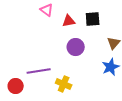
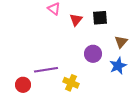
red triangle: (69, 21) -> (76, 20), turned -40
purple circle: (76, 47) -> (93, 54), moved

